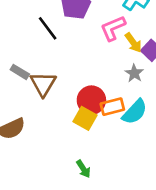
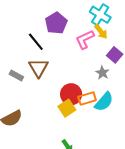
yellow arrow: (133, 43) -> (101, 32), moved
brown triangle: (43, 84) -> (38, 68), moved
yellow square: (85, 118) -> (67, 108), turned 30

